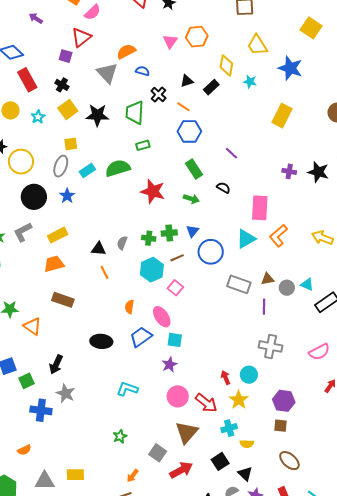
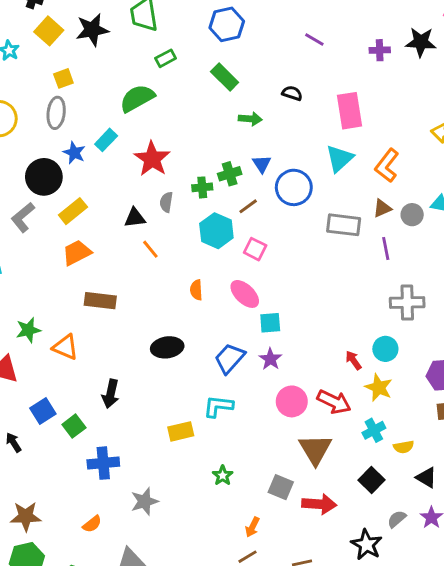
purple line: (232, 153) -> (314, 40), moved
green rectangle: (194, 169) -> (225, 77), moved
cyan rectangle: (87, 170) -> (106, 140), moved
red star: (153, 191) -> (152, 159), moved, turned 30
black circle: (34, 197) -> (44, 177), moved
orange L-shape: (278, 236) -> (387, 166), moved
blue trapezoid: (141, 337) -> (230, 358), moved
gray star: (66, 393) -> (144, 501), moved, turned -30
red arrow: (181, 470) -> (319, 504), turned 45
black triangle: (245, 474) -> (426, 477), moved
yellow rectangle: (75, 475) -> (181, 431), moved

